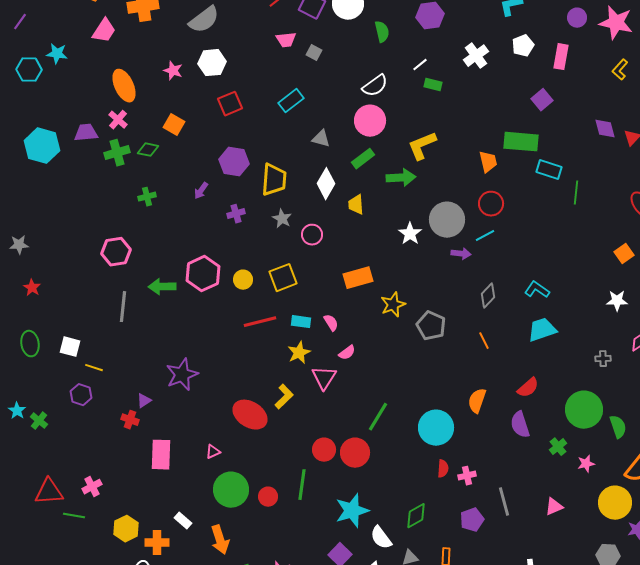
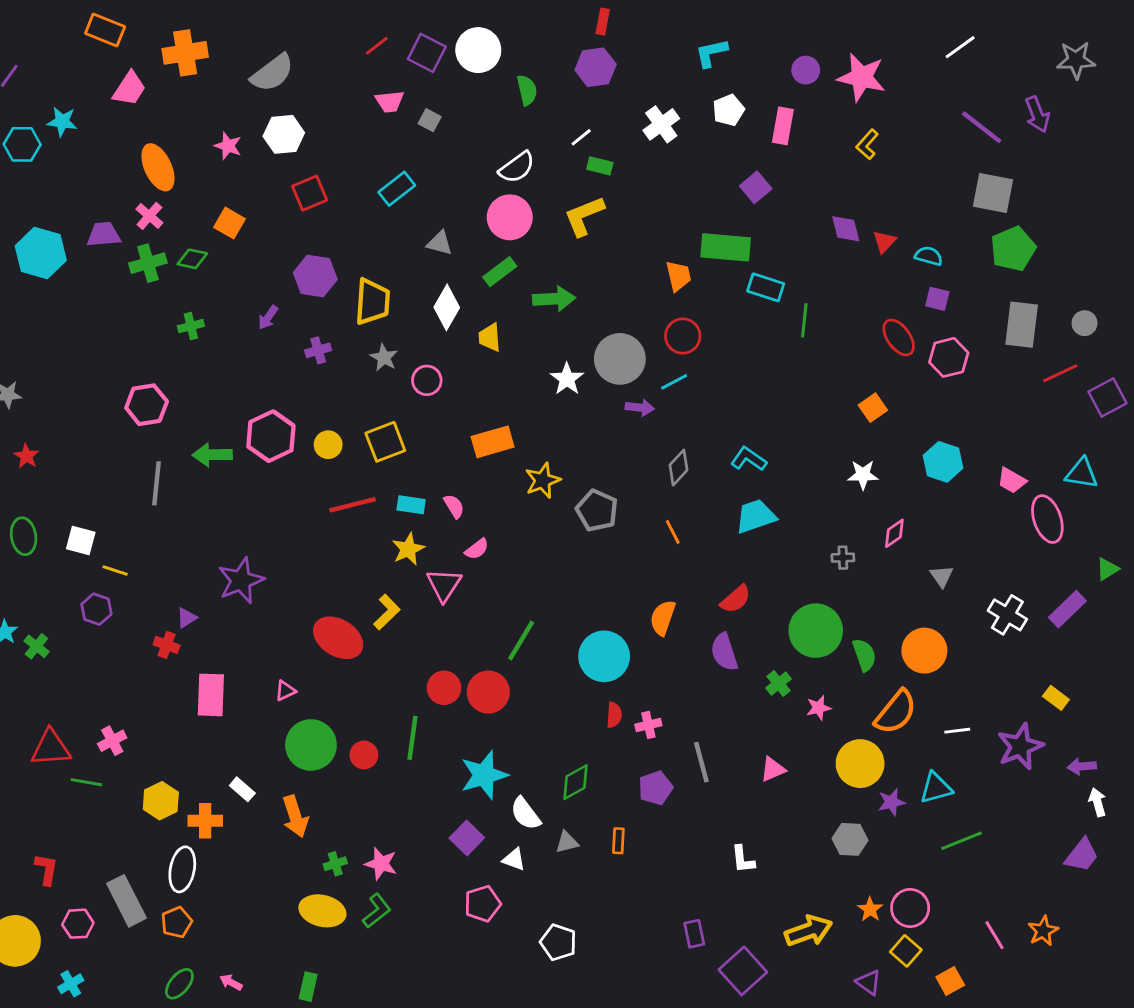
yellow L-shape: (422, 146) -> (584, 216), moved

